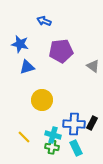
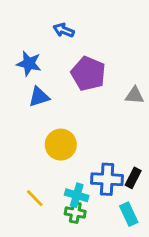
purple pentagon: (61, 51) -> (88, 74), turned 30
gray triangle: (93, 66) -> (135, 95), turned -32
cyan rectangle: (76, 148) -> (129, 214), moved

